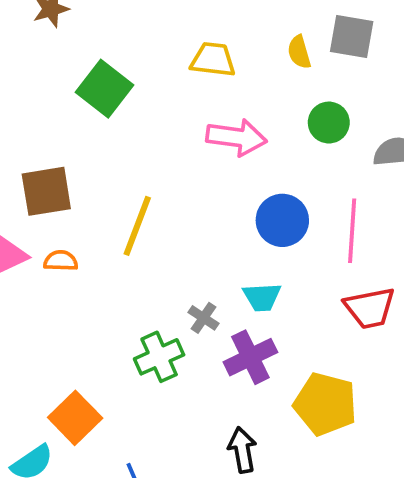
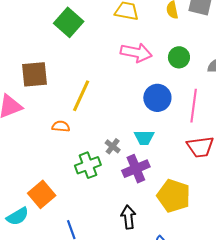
green circle: (329, 123) -> (179, 57), moved
orange semicircle: (61, 261) -> (61, 126), moved

